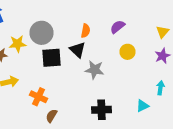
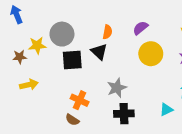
yellow circle: (128, 52) -> (151, 54), size x1.5
gray star: (94, 70) -> (117, 88), moved, turned -30
orange cross: (38, 97) -> (80, 100), moved
brown semicircle: (52, 116) -> (72, 120), turned -88

